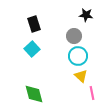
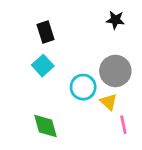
gray circle: (74, 36) -> (115, 71), moved, size x1.5
cyan circle: (78, 56) -> (83, 87), moved

